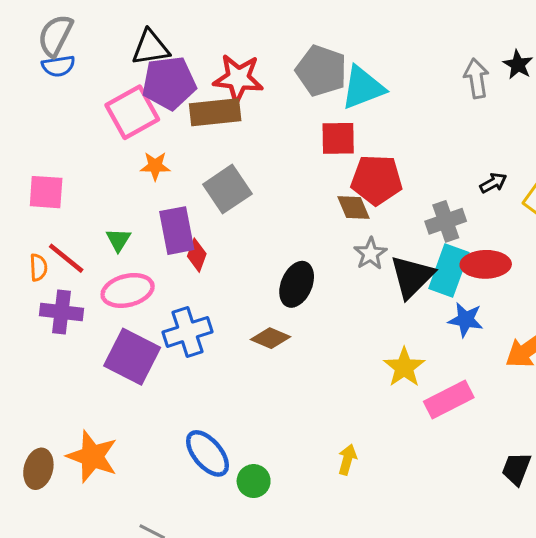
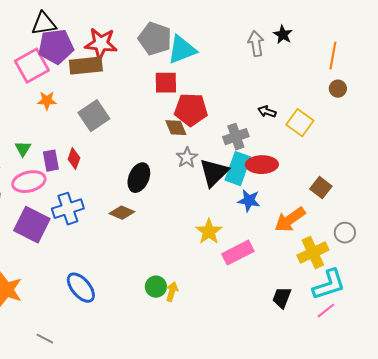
black arrow: (493, 183) -> (267, 112), turned -132
purple rectangle: (177, 231) -> (51, 161), moved, size x0.7
green circle: (254, 481) -> (156, 287), moved

